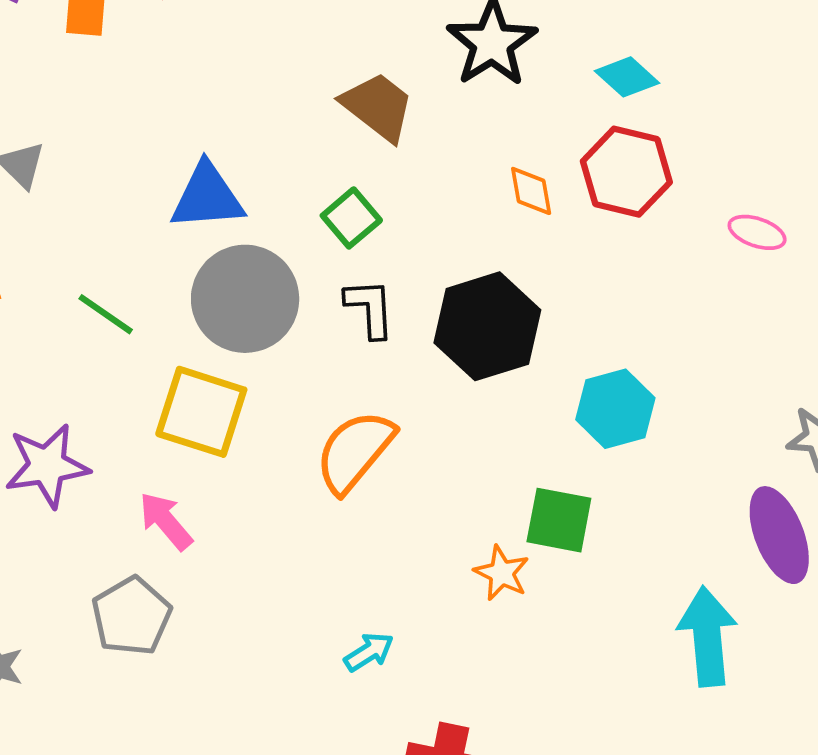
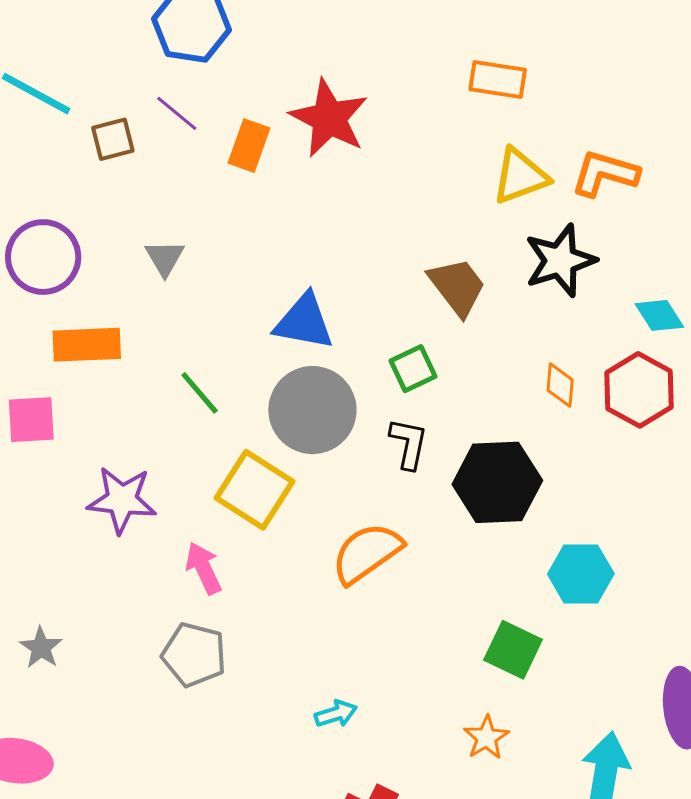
orange star: (502, 573) -> (486, 738), moved
gray pentagon: (131, 616) -> (194, 655), moved, turned 30

